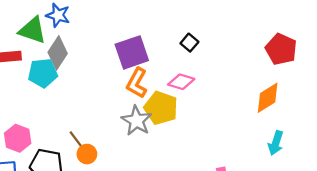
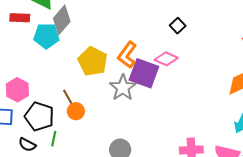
purple square: (132, 52) -> (144, 73), moved, turned 32
yellow pentagon: (161, 108) -> (93, 61), moved

